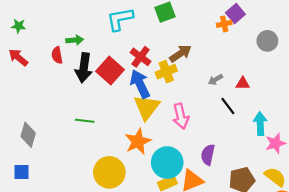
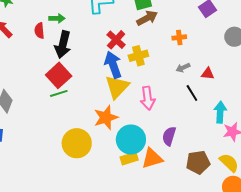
orange cross: (224, 24) -> (179, 37), moved
brown arrow: (180, 53) -> (147, 18), moved
red square: (110, 71) -> (59, 75), moved
green line: (85, 121) -> (59, 93), turned -30

